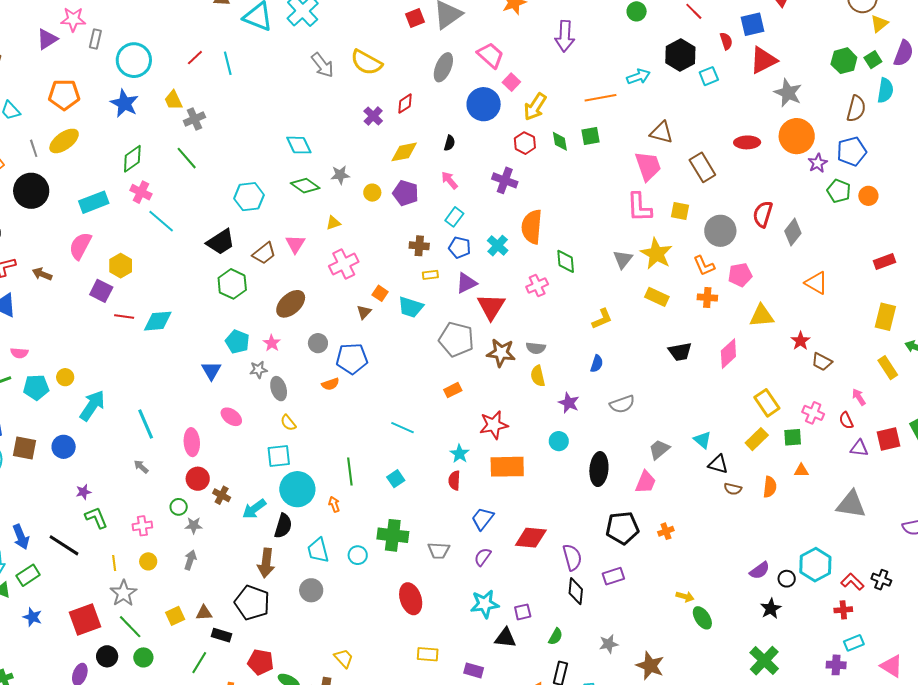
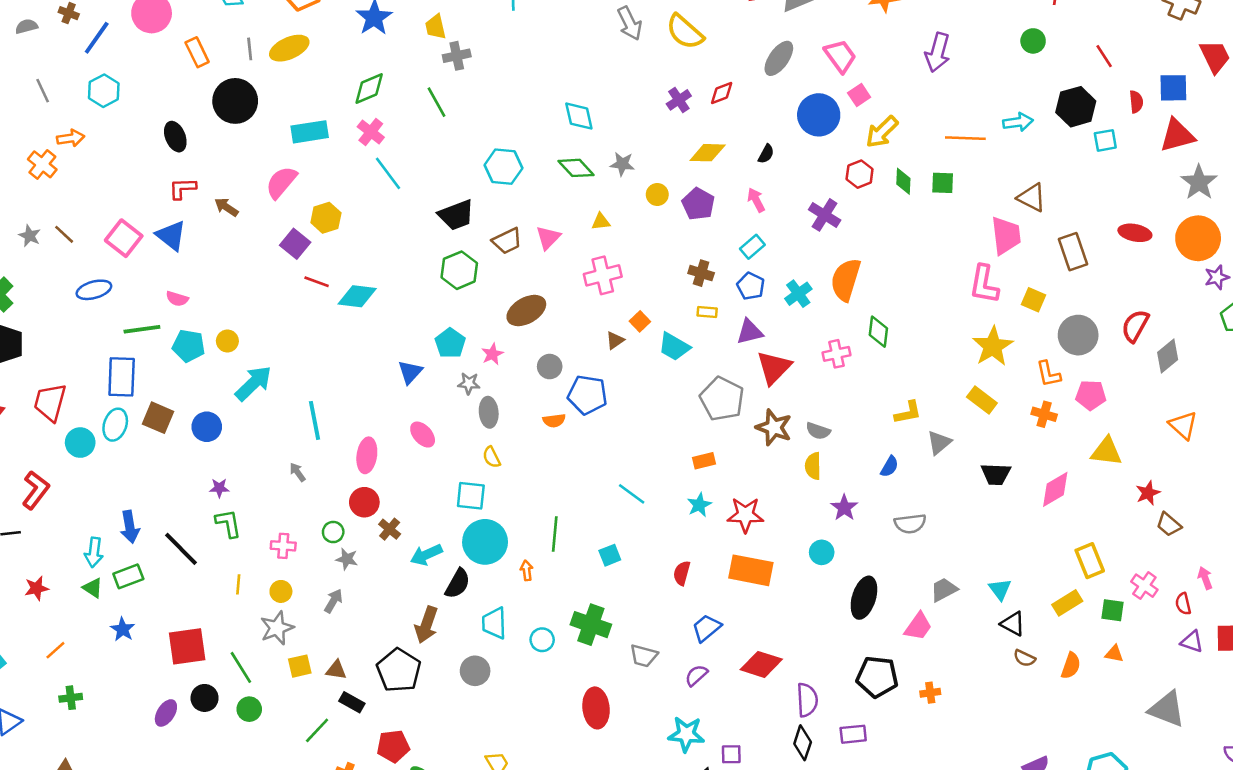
gray triangle: (623, 259) -> (939, 443), moved
cyan star: (460, 454) -> (699, 505), moved
gray star: (123, 593) -> (277, 628), moved
red pentagon: (261, 662) -> (393, 746), turned -30

